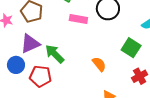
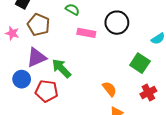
orange semicircle: (99, 64) -> (109, 89), moved

